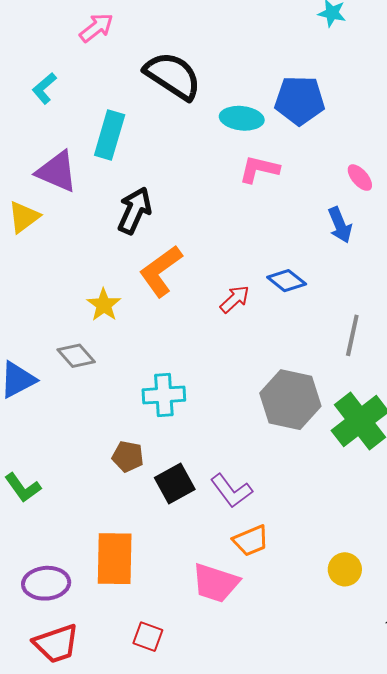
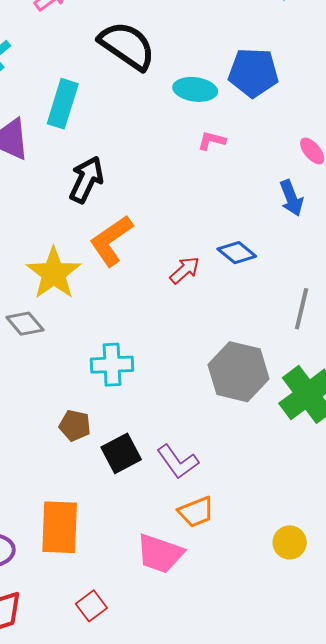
pink L-shape: (259, 169) -> (212, 141), size x0.7
yellow star: (104, 305) -> (54, 273), size x1.6
red square: (148, 637) -> (91, 606), turned 32

